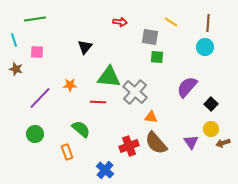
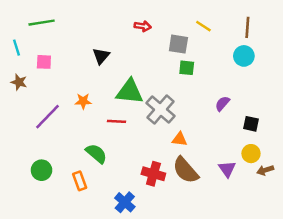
purple semicircle: (187, 87) -> (222, 104), size x0.6
black square: (211, 104) -> (251, 124), turned -32
green circle: (35, 134) -> (42, 170), moved
red cross: (129, 146) -> (153, 174), turned 36

